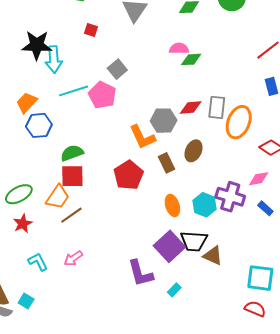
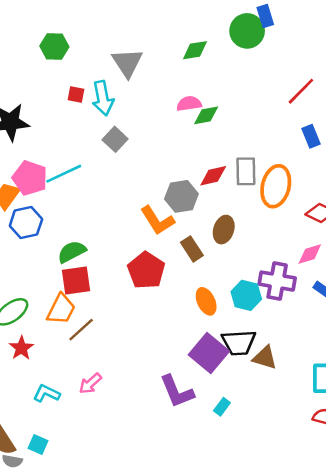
cyan arrow: (54, 59) -> (103, 98), moved
pink pentagon: (102, 95) -> (30, 178), moved
cyan L-shape: (38, 262) -> (47, 393), turned -30

